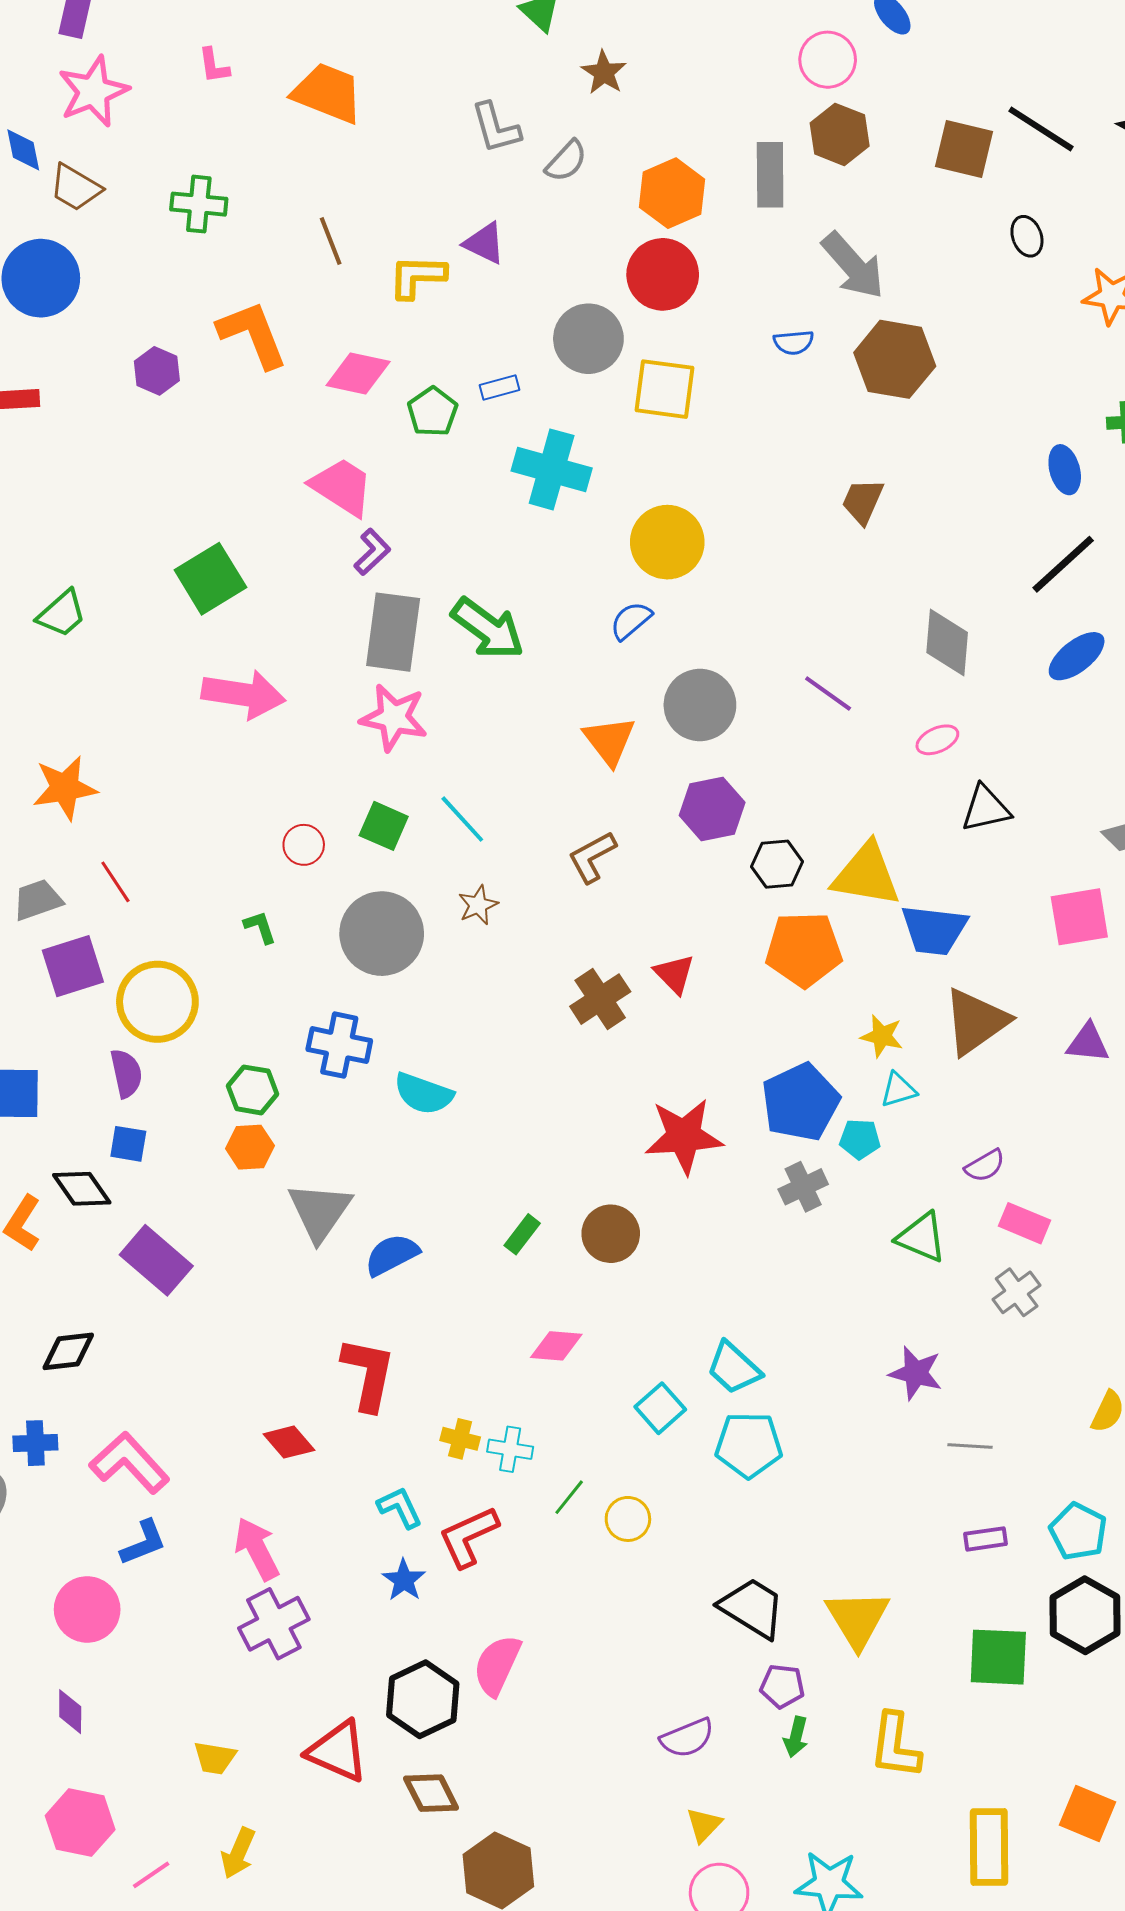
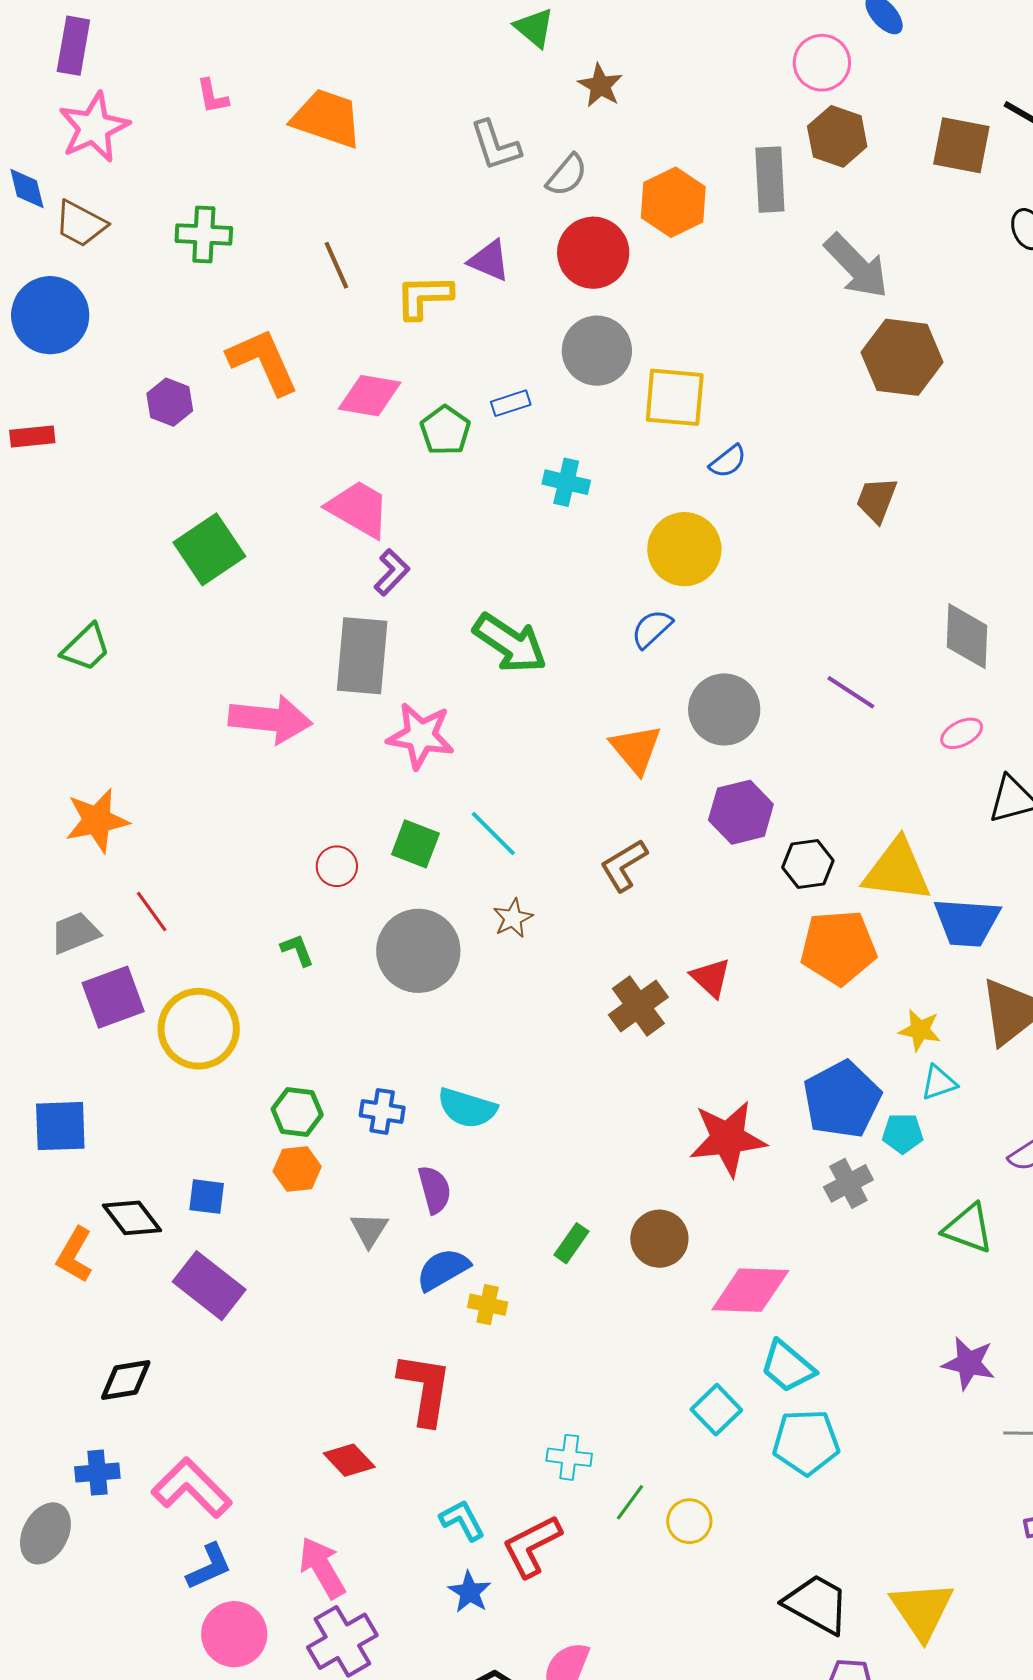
red circle: (663, 274) -> (593, 253), moved
blue semicircle: (794, 342) -> (728, 461), moved, turned -30
cyan cross: (552, 469) -> (566, 482), size x0.6
green square: (210, 579) -> (209, 549), moved
gray rectangle: (393, 632) -> (362, 656), moved
blue cross: (339, 1045) -> (382, 1111), moved, size x0.7
purple semicircle: (126, 1073) -> (435, 1190), moved
blue square: (128, 1144) -> (207, 1197), moved
gray triangle: (320, 1212) -> (369, 1230), size x0.6
pink diamond: (556, 1346) -> (750, 1290), moved, size x1.5
yellow cross: (460, 1439) -> (488, 1305), moved
pink circle: (87, 1609) -> (234, 1634), moved

